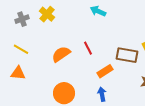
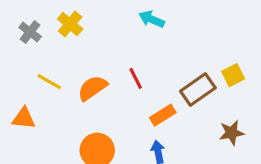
gray cross: (22, 19) -> (30, 32), turned -32
yellow line: (21, 49) -> (49, 82), moved
brown rectangle: (127, 55) -> (198, 90), turned -45

